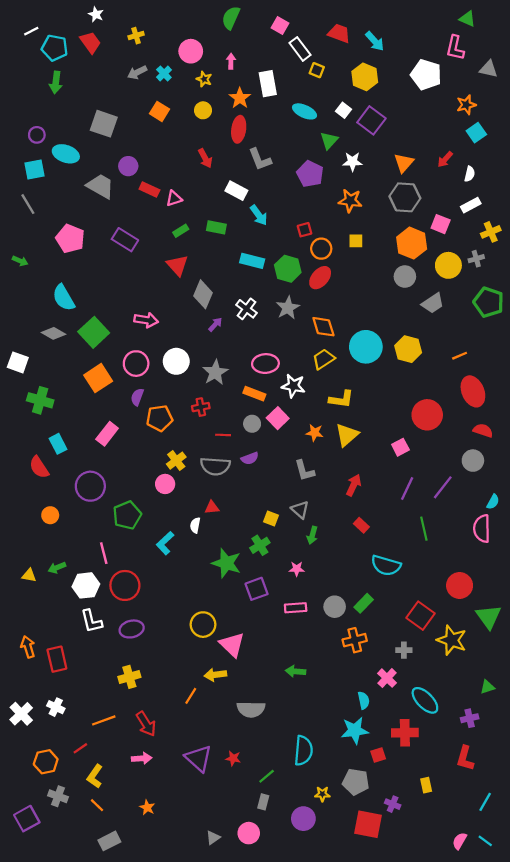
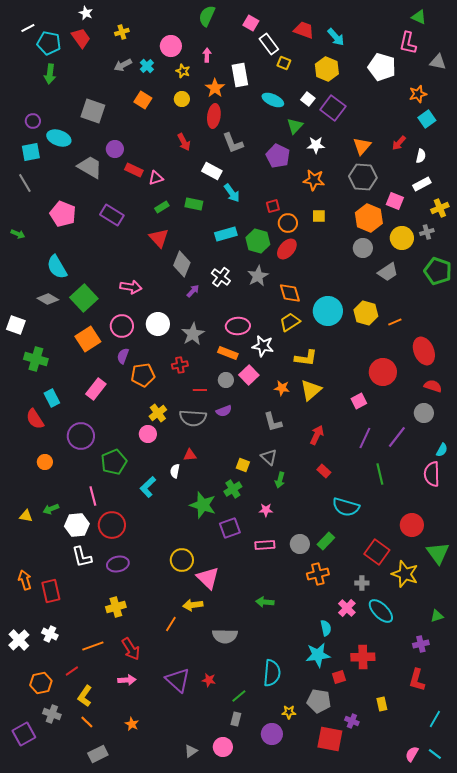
cyan rectangle: (252, 261) -> (226, 234), turned -30
orange line: (460, 356) -> (395, 322), moved
cyan ellipse: (425, 700) -> (381, 611), moved

